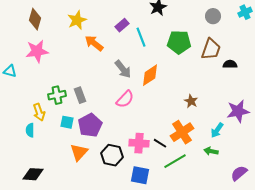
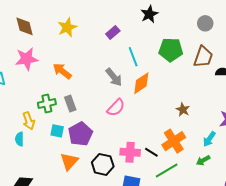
brown diamond: (35, 19) -> (25, 26), turned -30
cyan line: (141, 37) -> (133, 57), moved
orange arrow: (94, 43) -> (62, 71), moved
green arrow: (211, 151) -> (203, 160), turned -40

